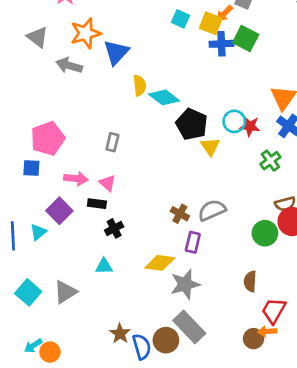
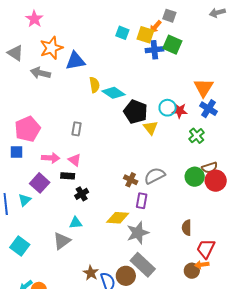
blue triangle: (116, 52) -> (75, 61), turned 40
green circle: (265, 233) -> (195, 177), moved
gray triangle: (65, 292) -> (62, 241), moved

